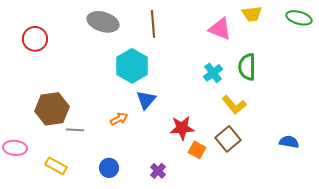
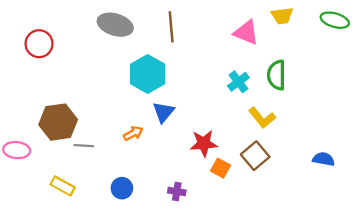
pink ellipse: (15, 148) -> (17, 150), moved
purple cross: (158, 171) -> (177, 192), turned -35

